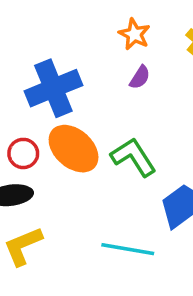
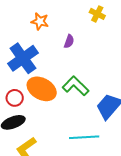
orange star: (134, 34) -> (40, 21), moved

